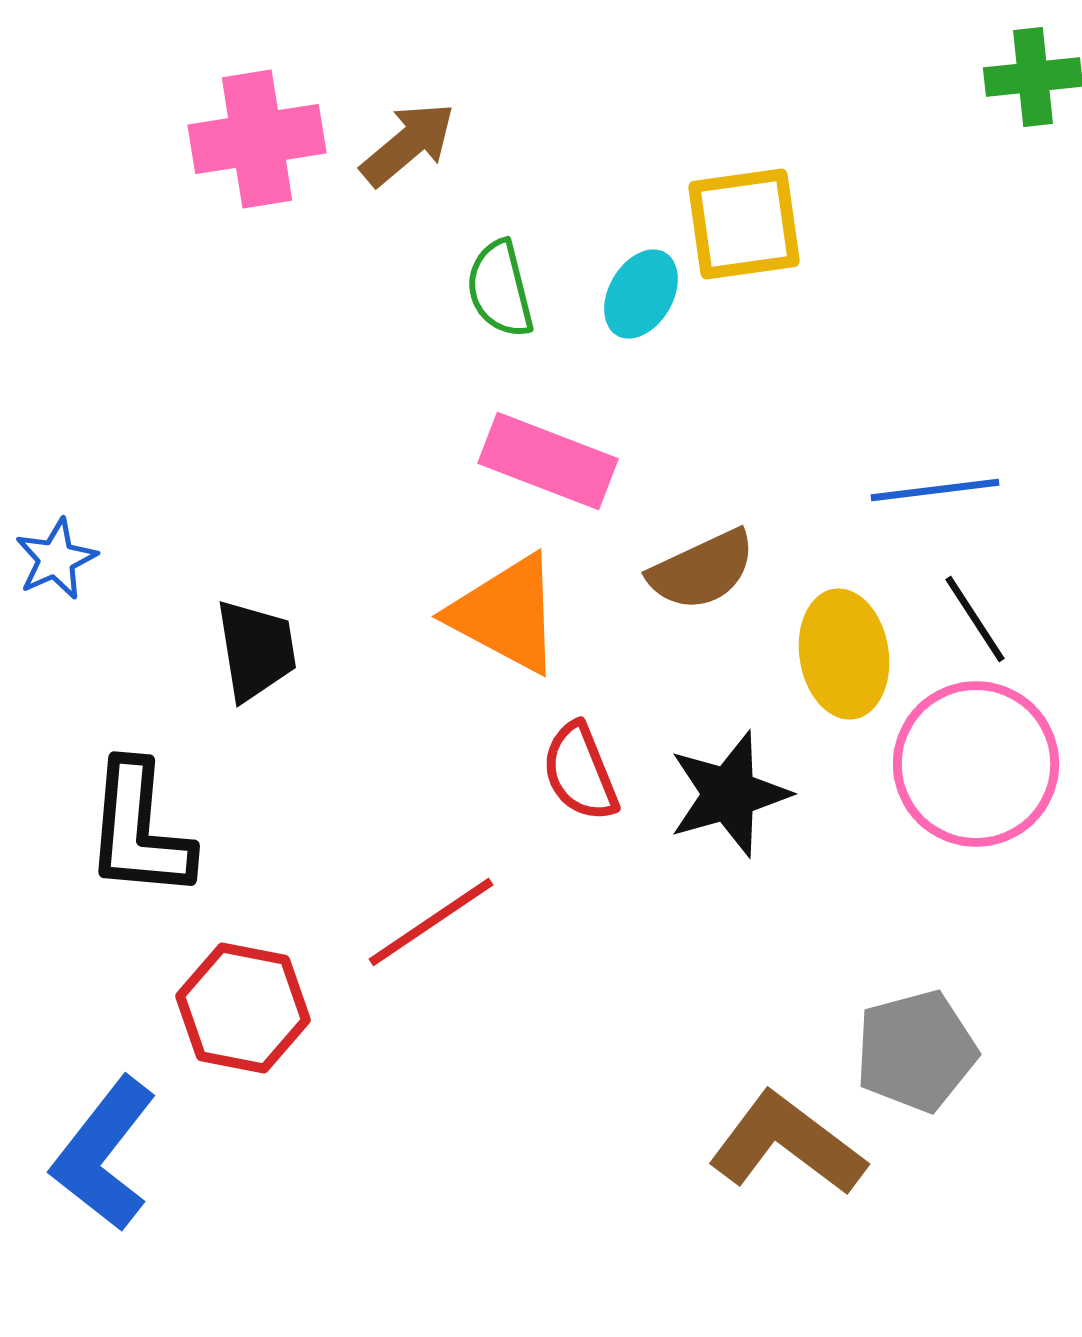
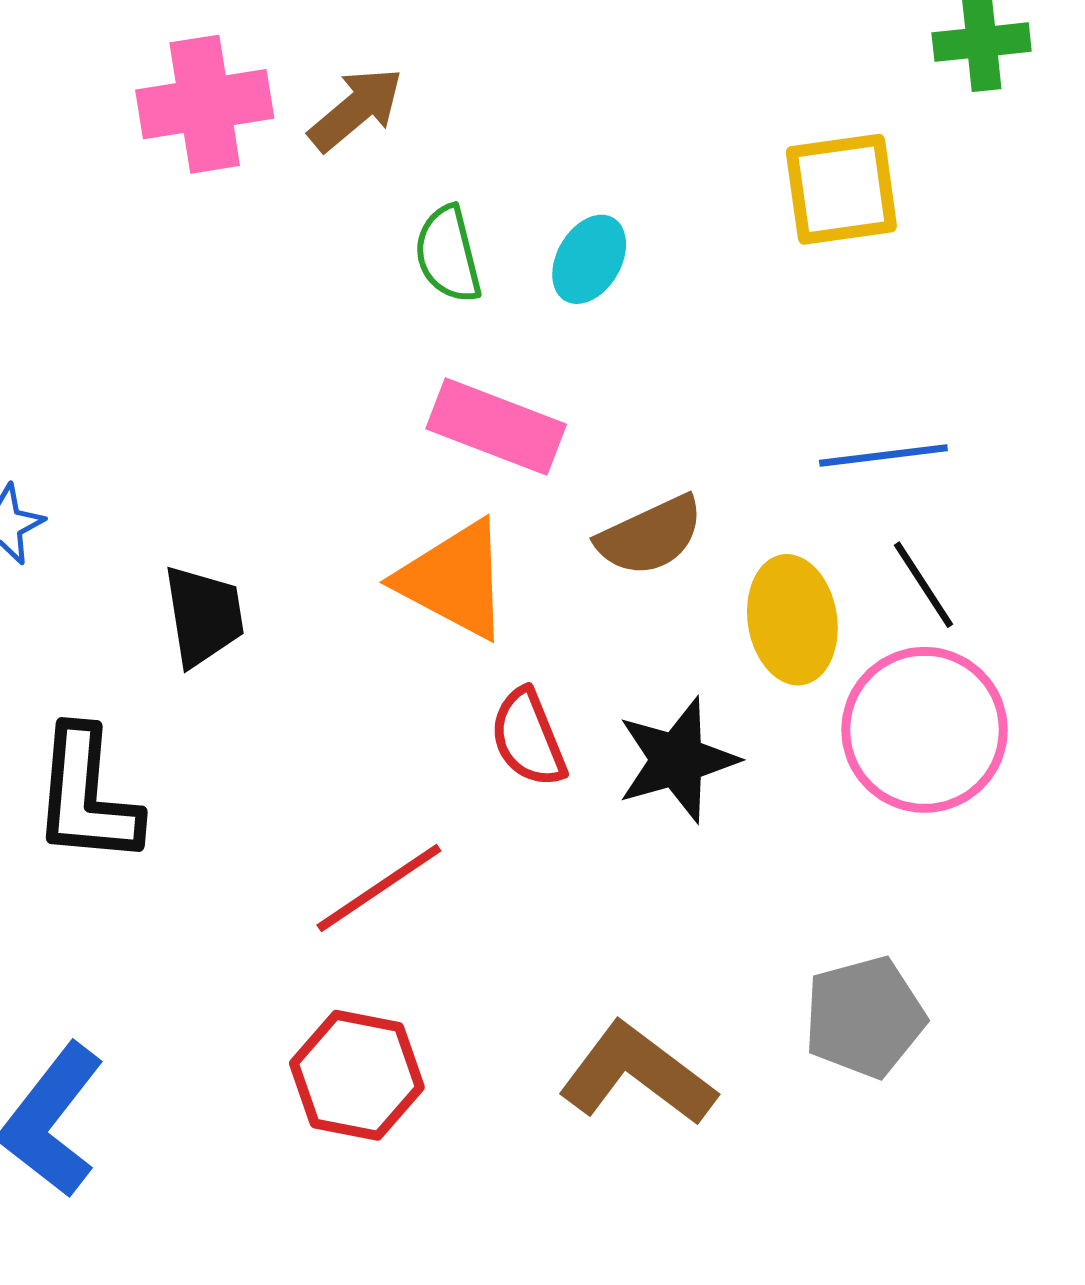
yellow square: (744, 224) -> (841, 189), moved
red hexagon: (243, 1008) -> (357, 1075), moved
brown L-shape: (787, 1144) -> (637, 1074), moved

